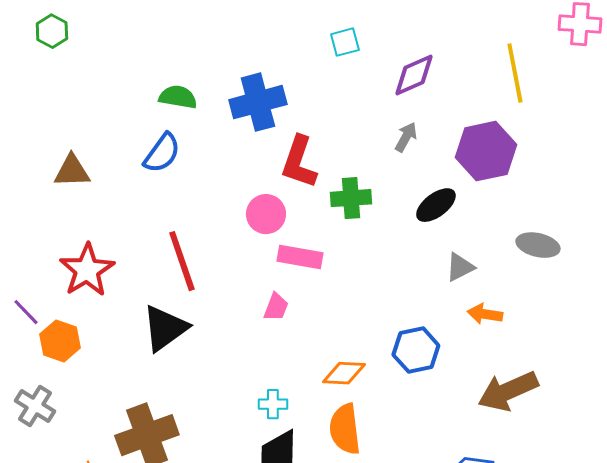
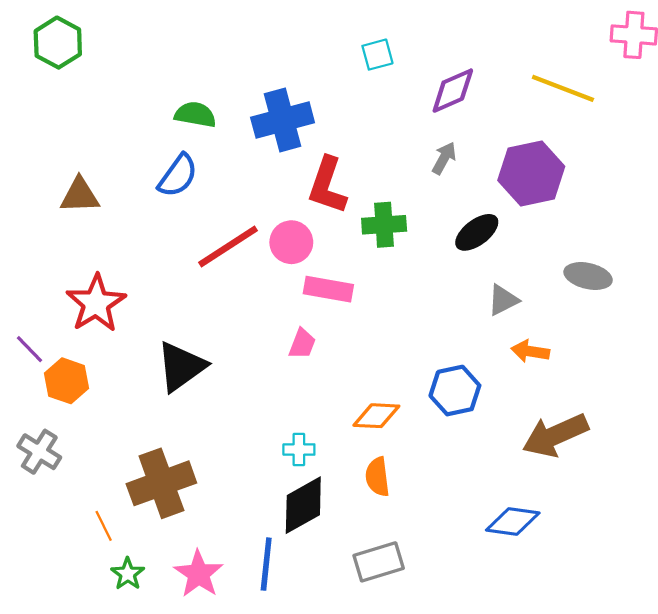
green hexagon: (52, 31) -> (58, 43), size x1.4
yellow line: (515, 73) -> (563, 88), turned -58
red line: (182, 261) -> (228, 247), moved, turned 76
orange semicircle: (345, 429) -> (377, 477), size x0.7

